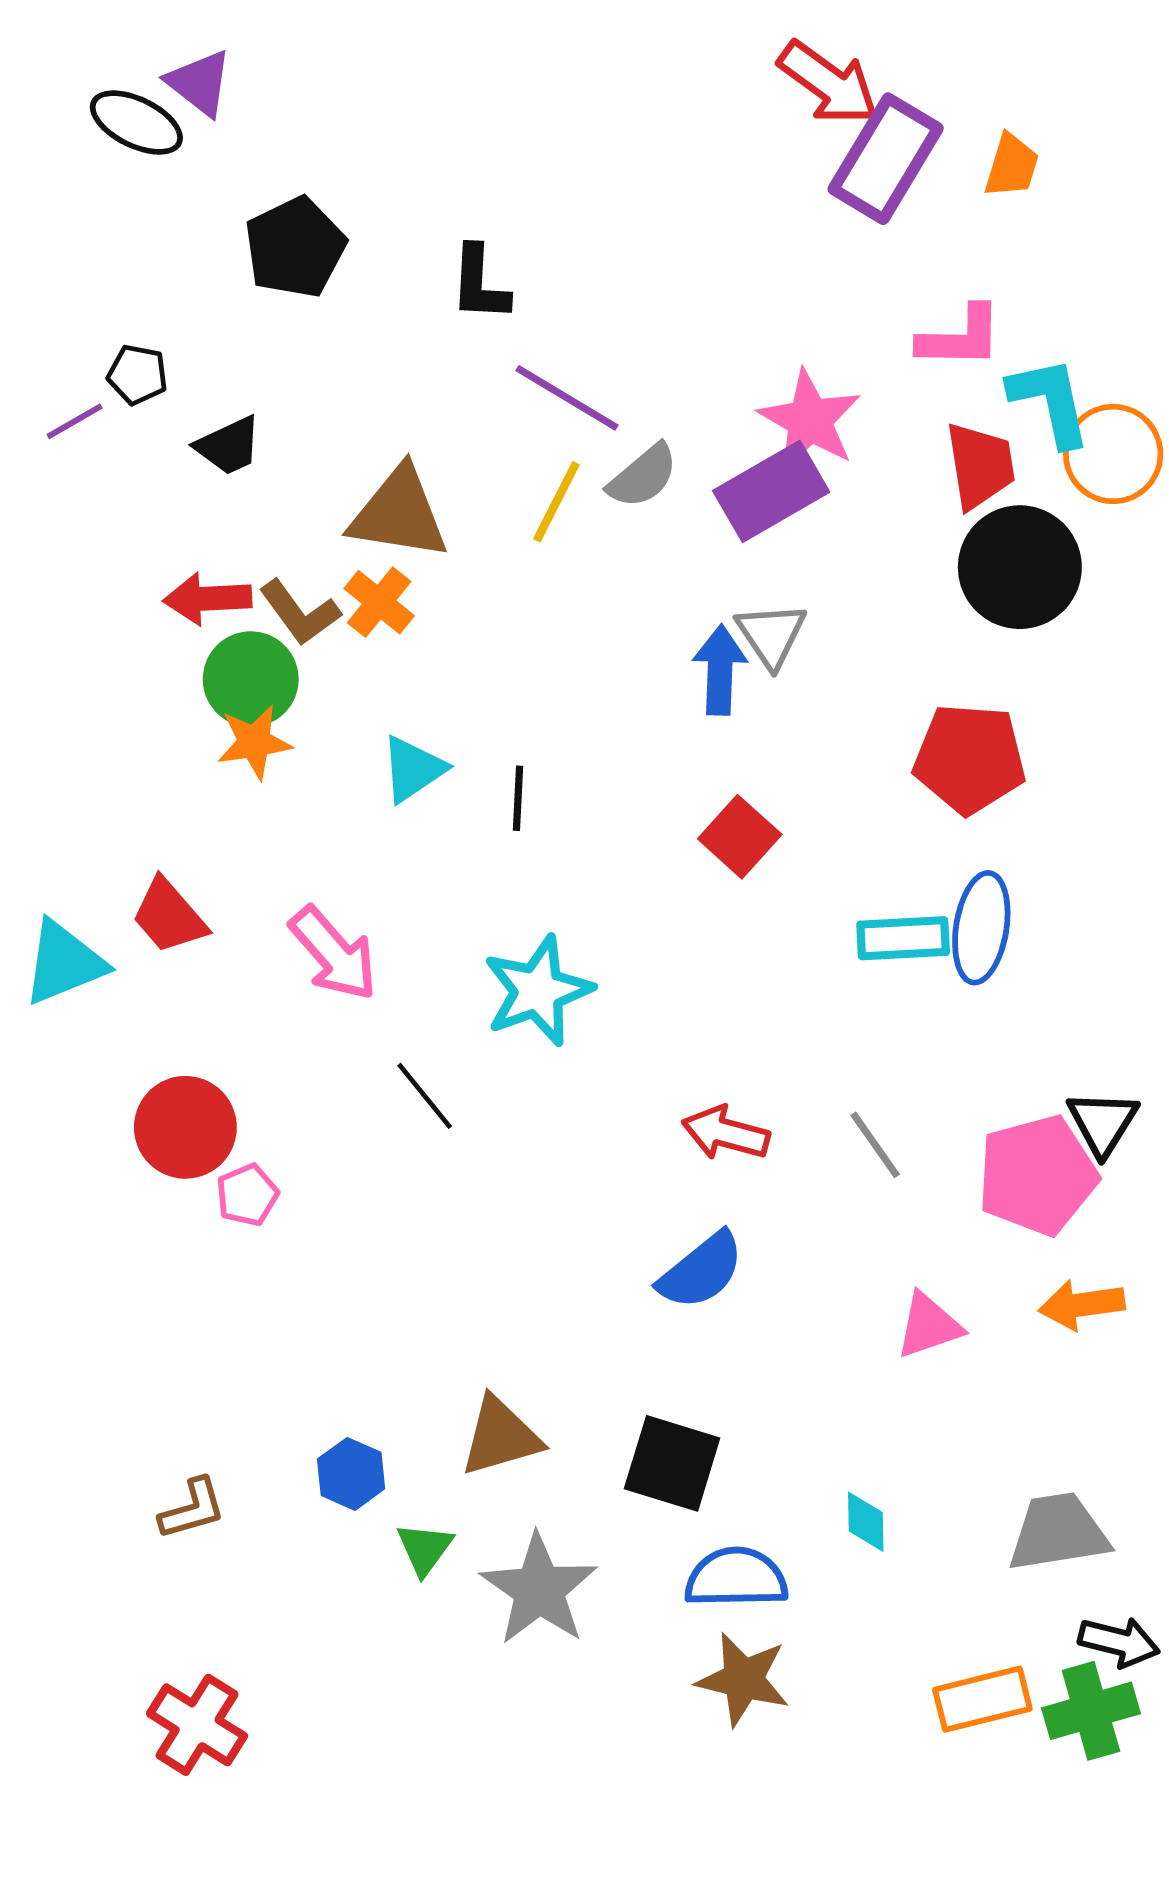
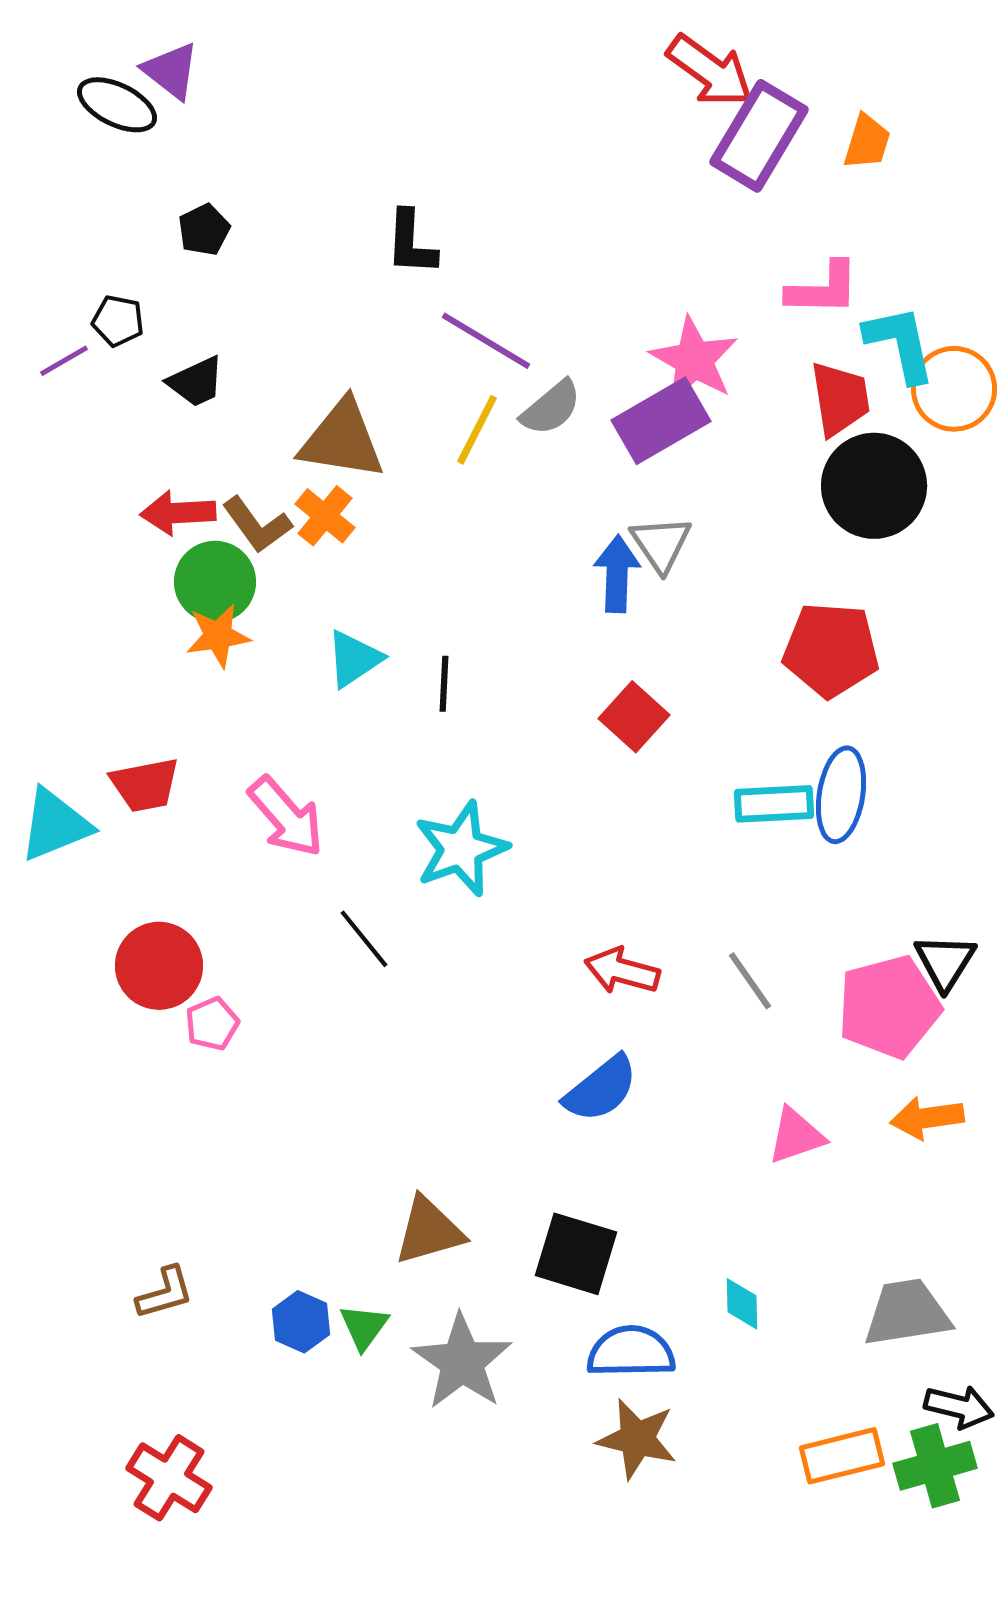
black pentagon: (295, 247) -> (204, 230), moved, size x0.6
red trapezoid: (169, 916) -> (145, 785), turned -60
blue hexagon: (351, 1474) -> (301, 1322), moved

